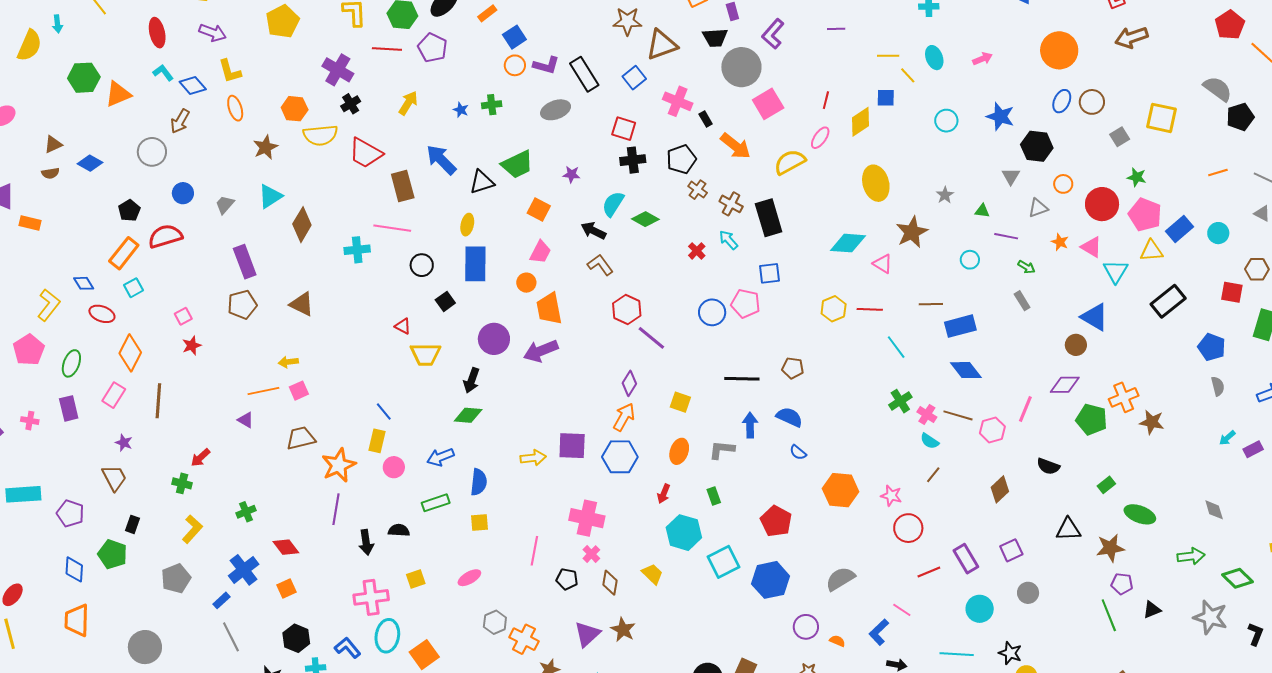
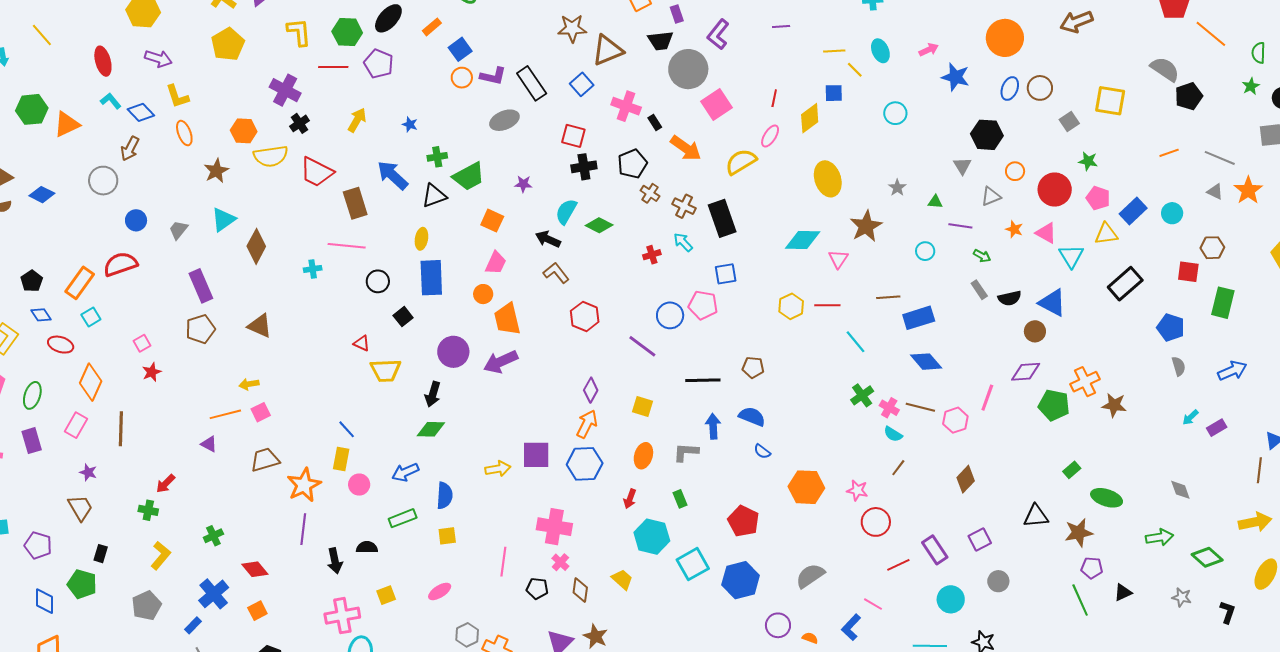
green cross: (492, 105) -> (437, 157), moved
blue star: (1000, 116) -> (956, 77), moved
black pentagon: (129, 211) -> (32, 281), moved
pink pentagon: (1145, 215) -> (1098, 198), size x0.7
cyan cross: (357, 250) -> (313, 269), size x0.7
red cross: (697, 251) -> (652, 255), turned 30
pink triangle: (883, 264) -> (838, 259), turned 35
purple line: (651, 338) -> (642, 346), moved
black semicircle: (1048, 466) -> (1010, 298), moved, turned -30
gray star: (1210, 617) -> (1182, 597), size x0.6

